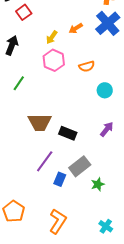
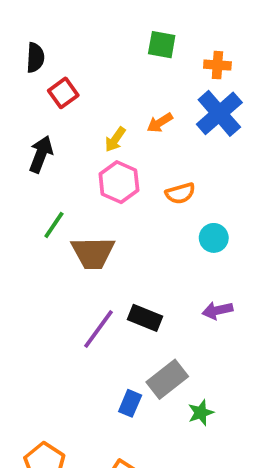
brown trapezoid: (40, 122) -> (93, 253), moved
purple arrow: (107, 129) -> (217, 310), turned -140
purple line: (45, 161) -> (99, 329), moved

